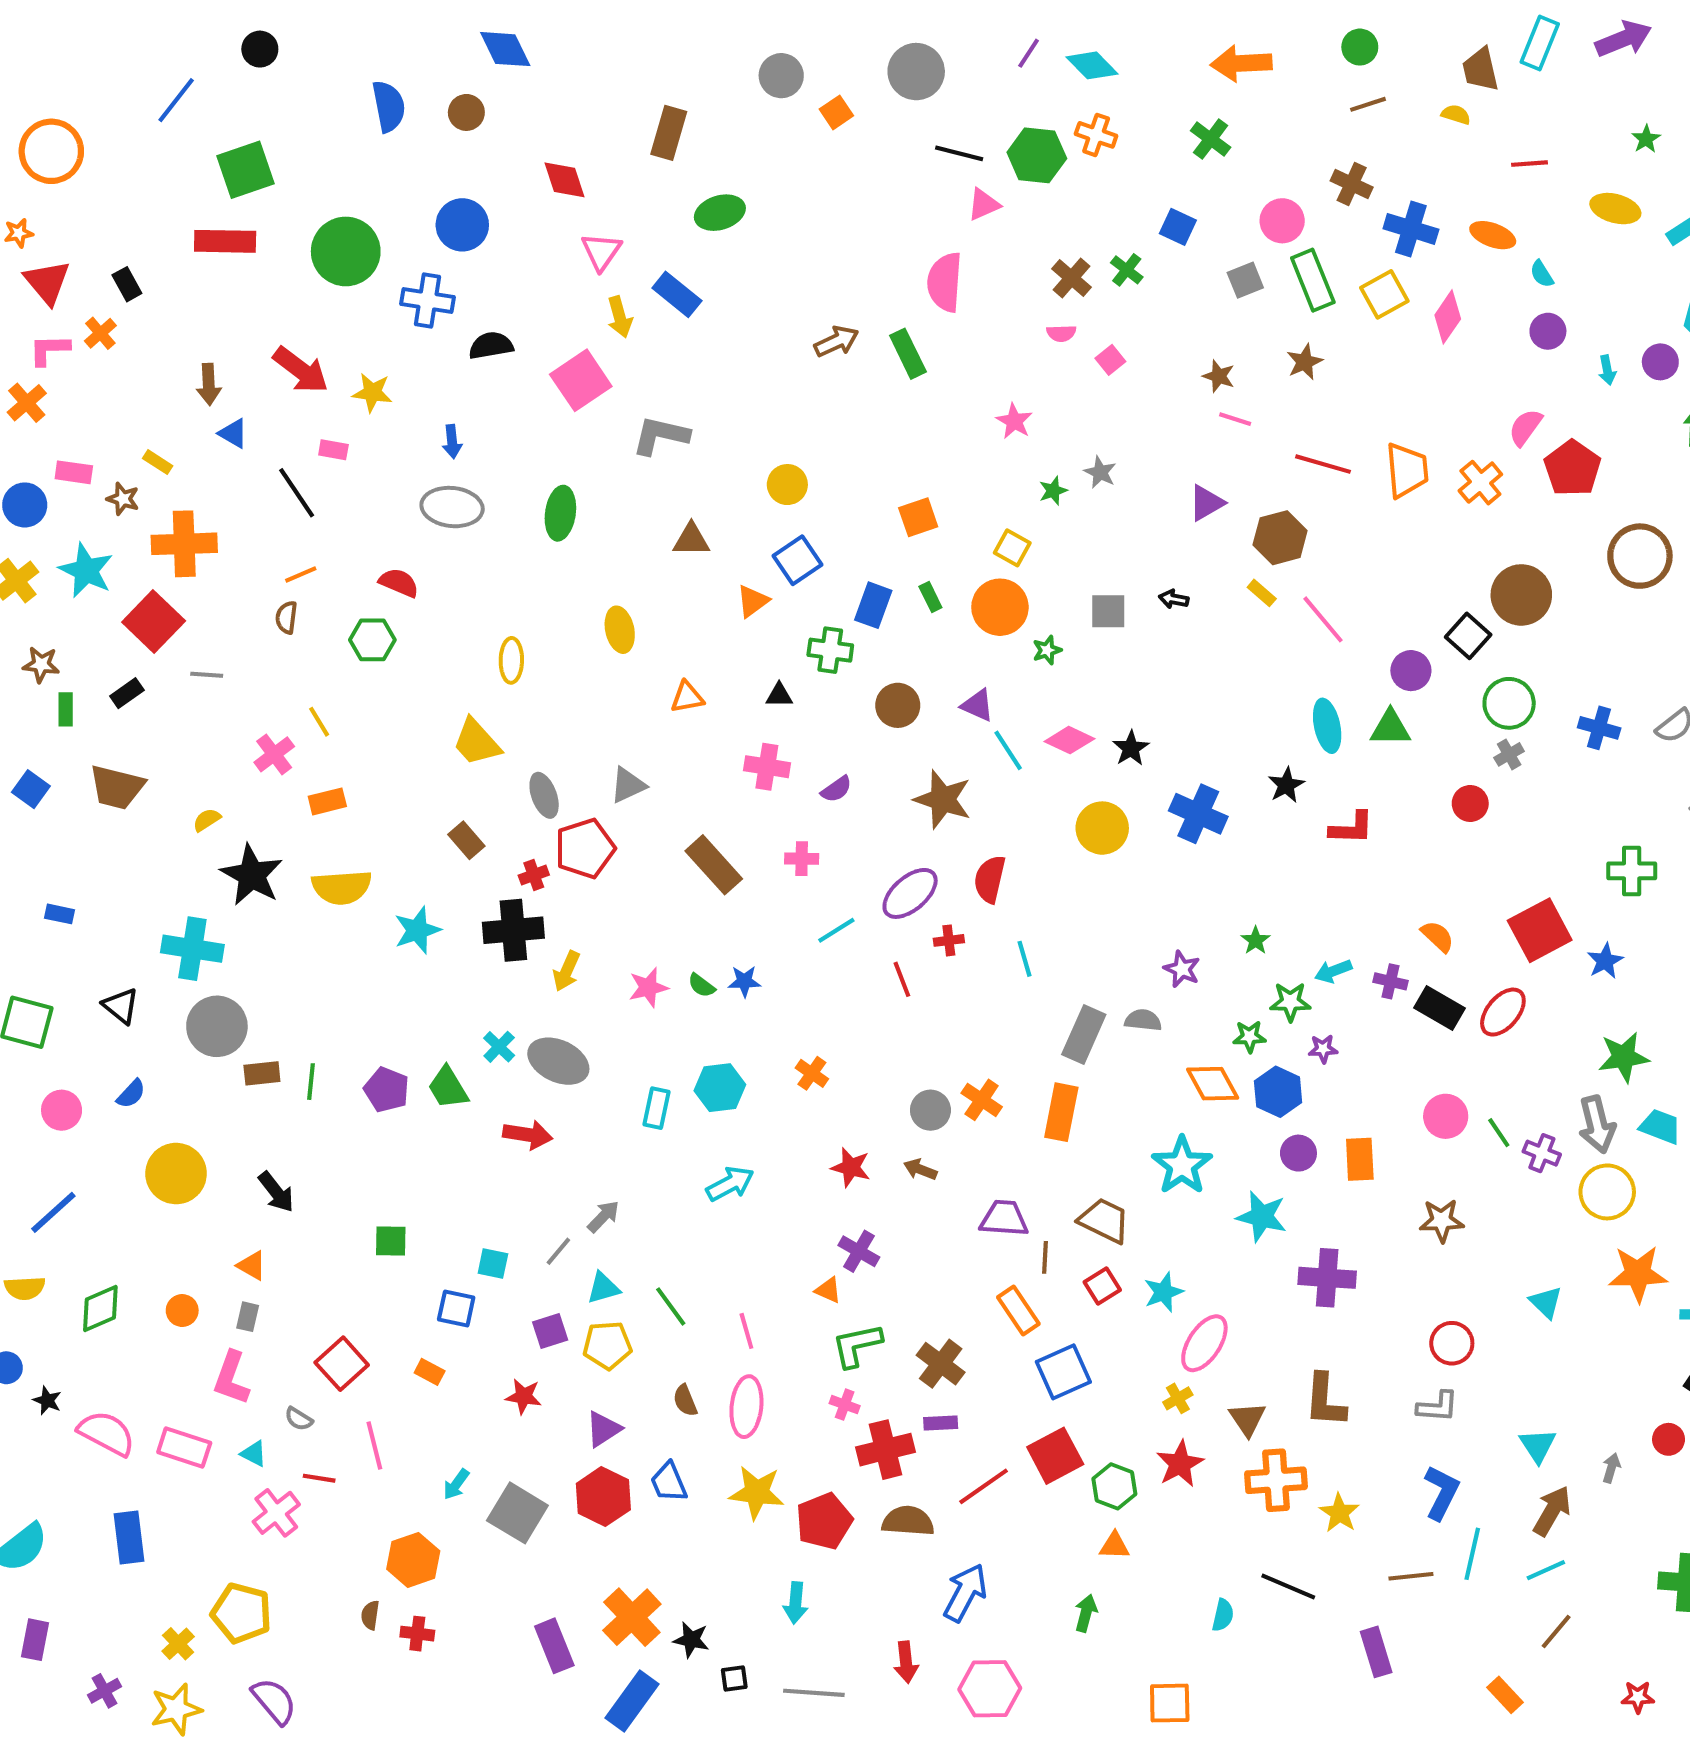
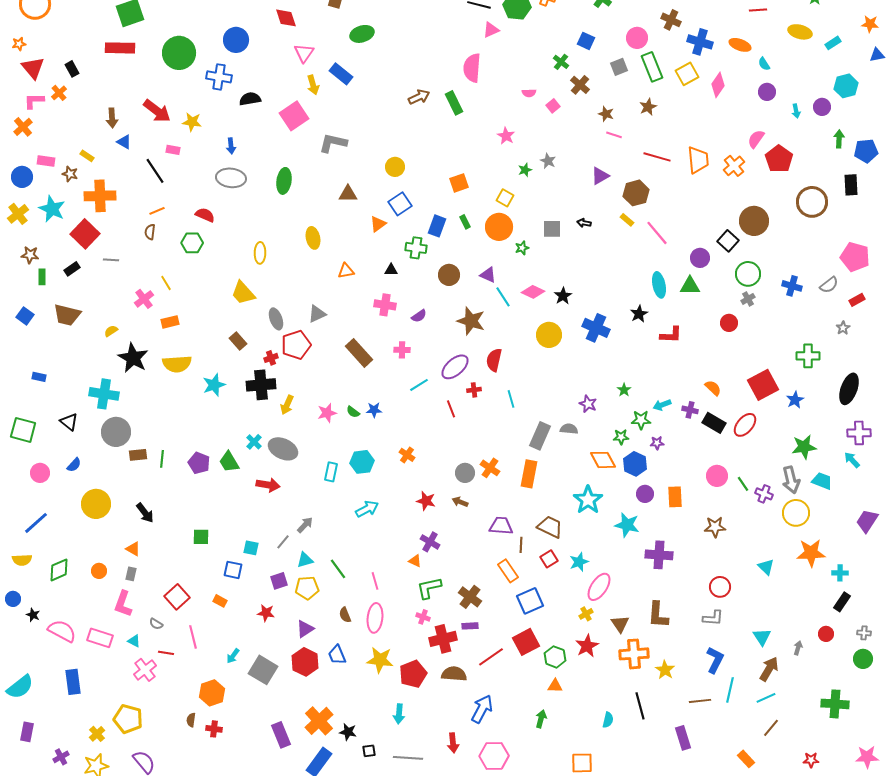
brown cross: (1072, 278) -> (580, 85), moved
black line: (1288, 1587) -> (640, 706), turned 52

